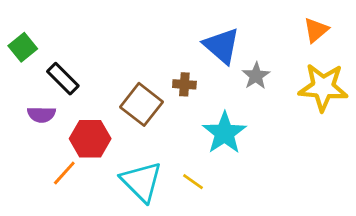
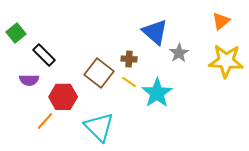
yellow line: (193, 182) -> (129, 82), moved

